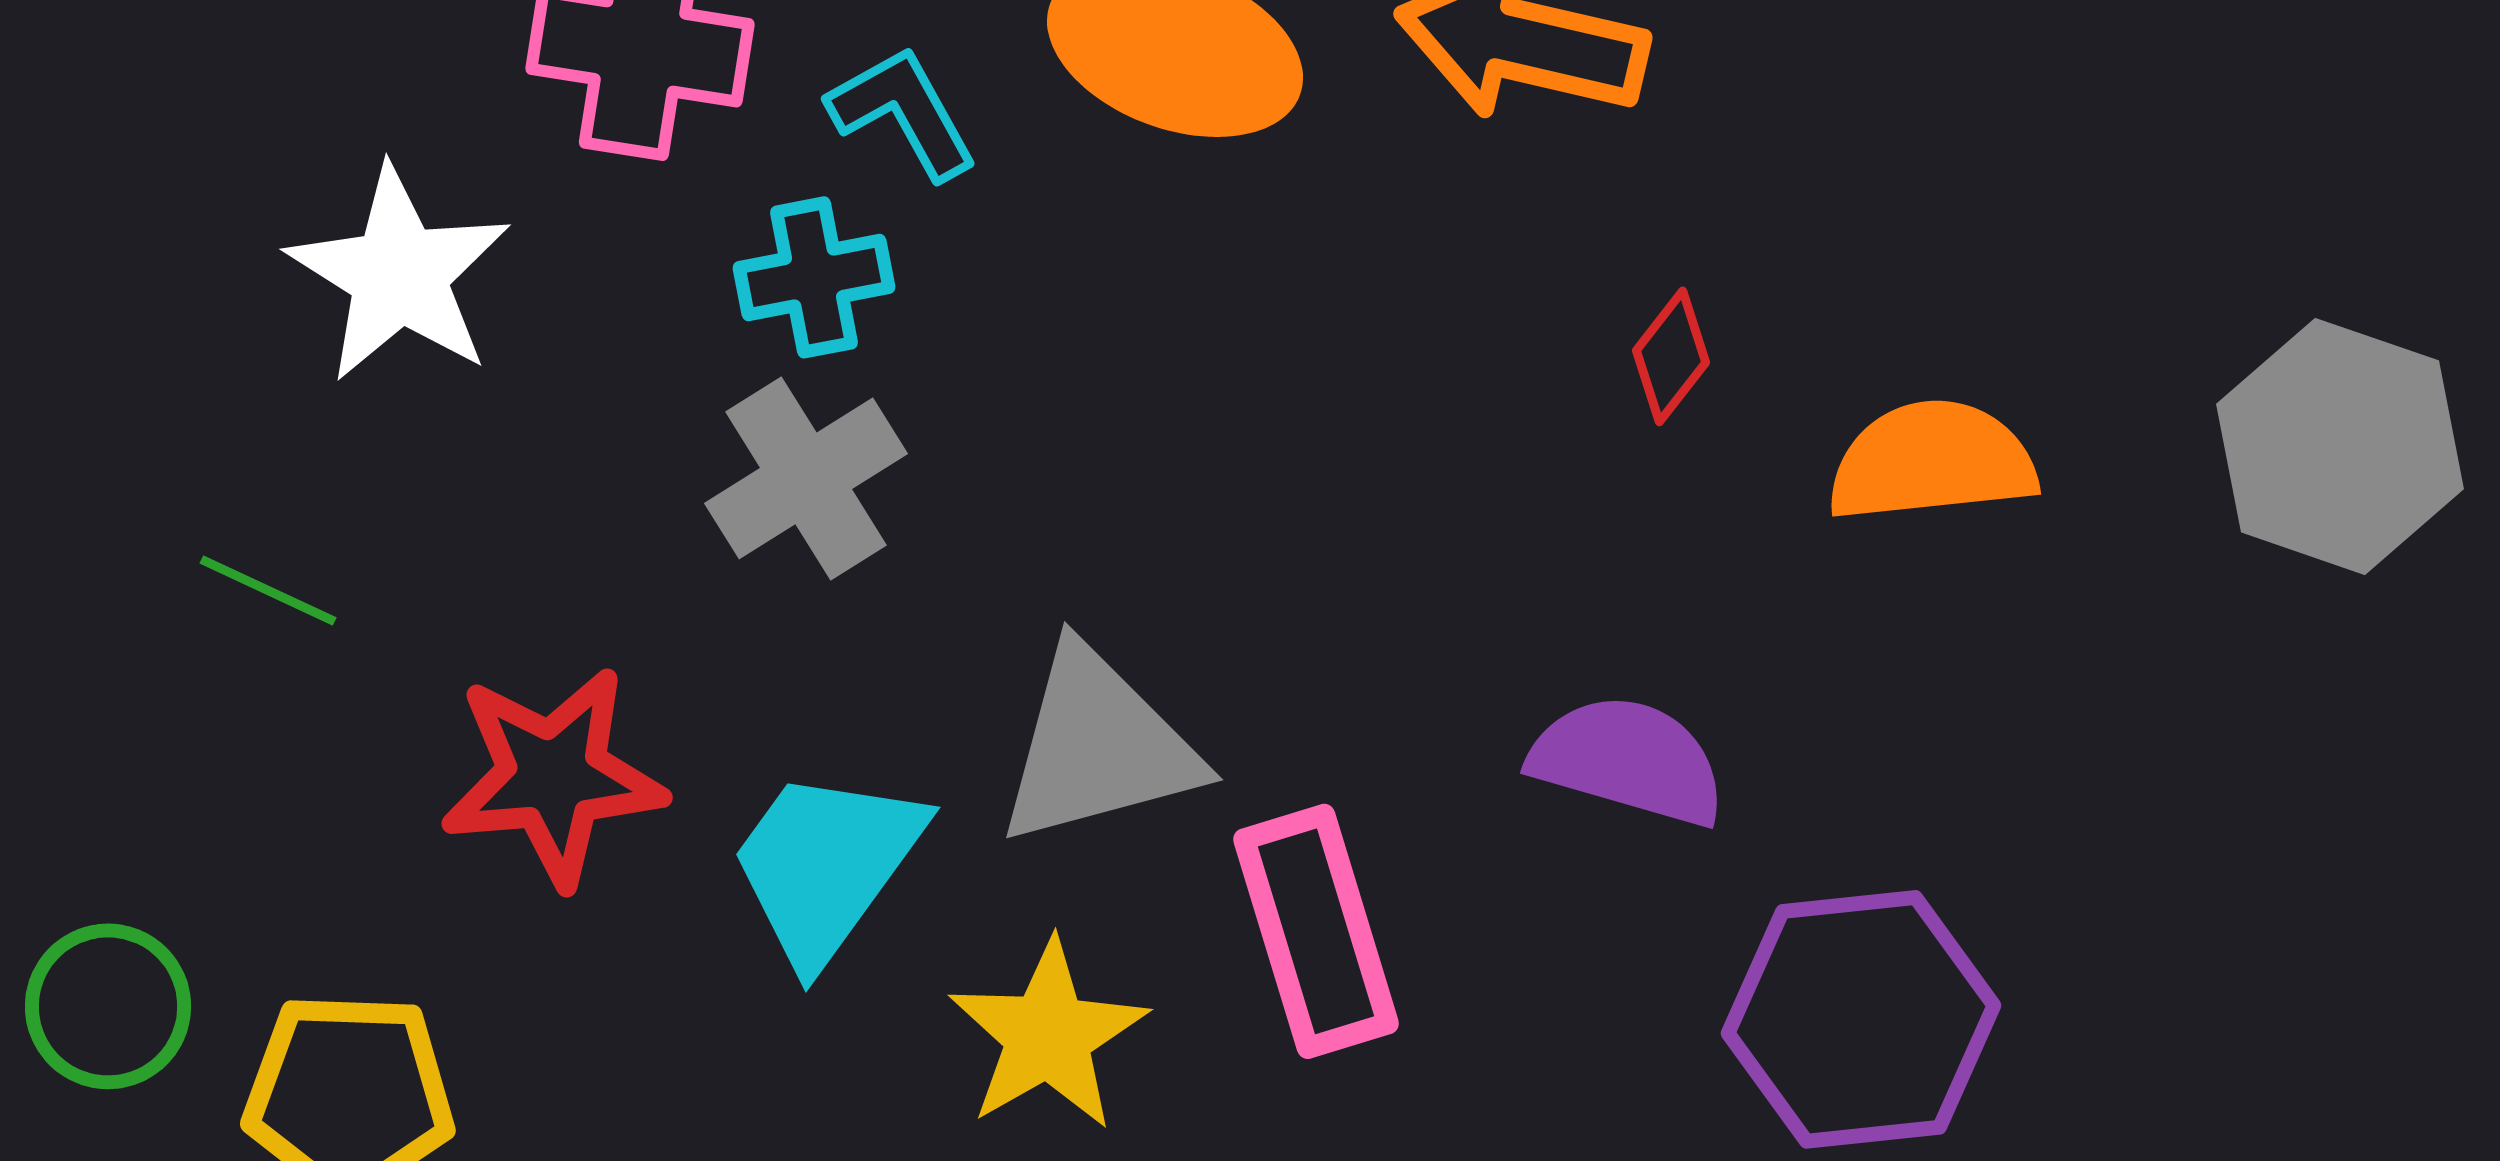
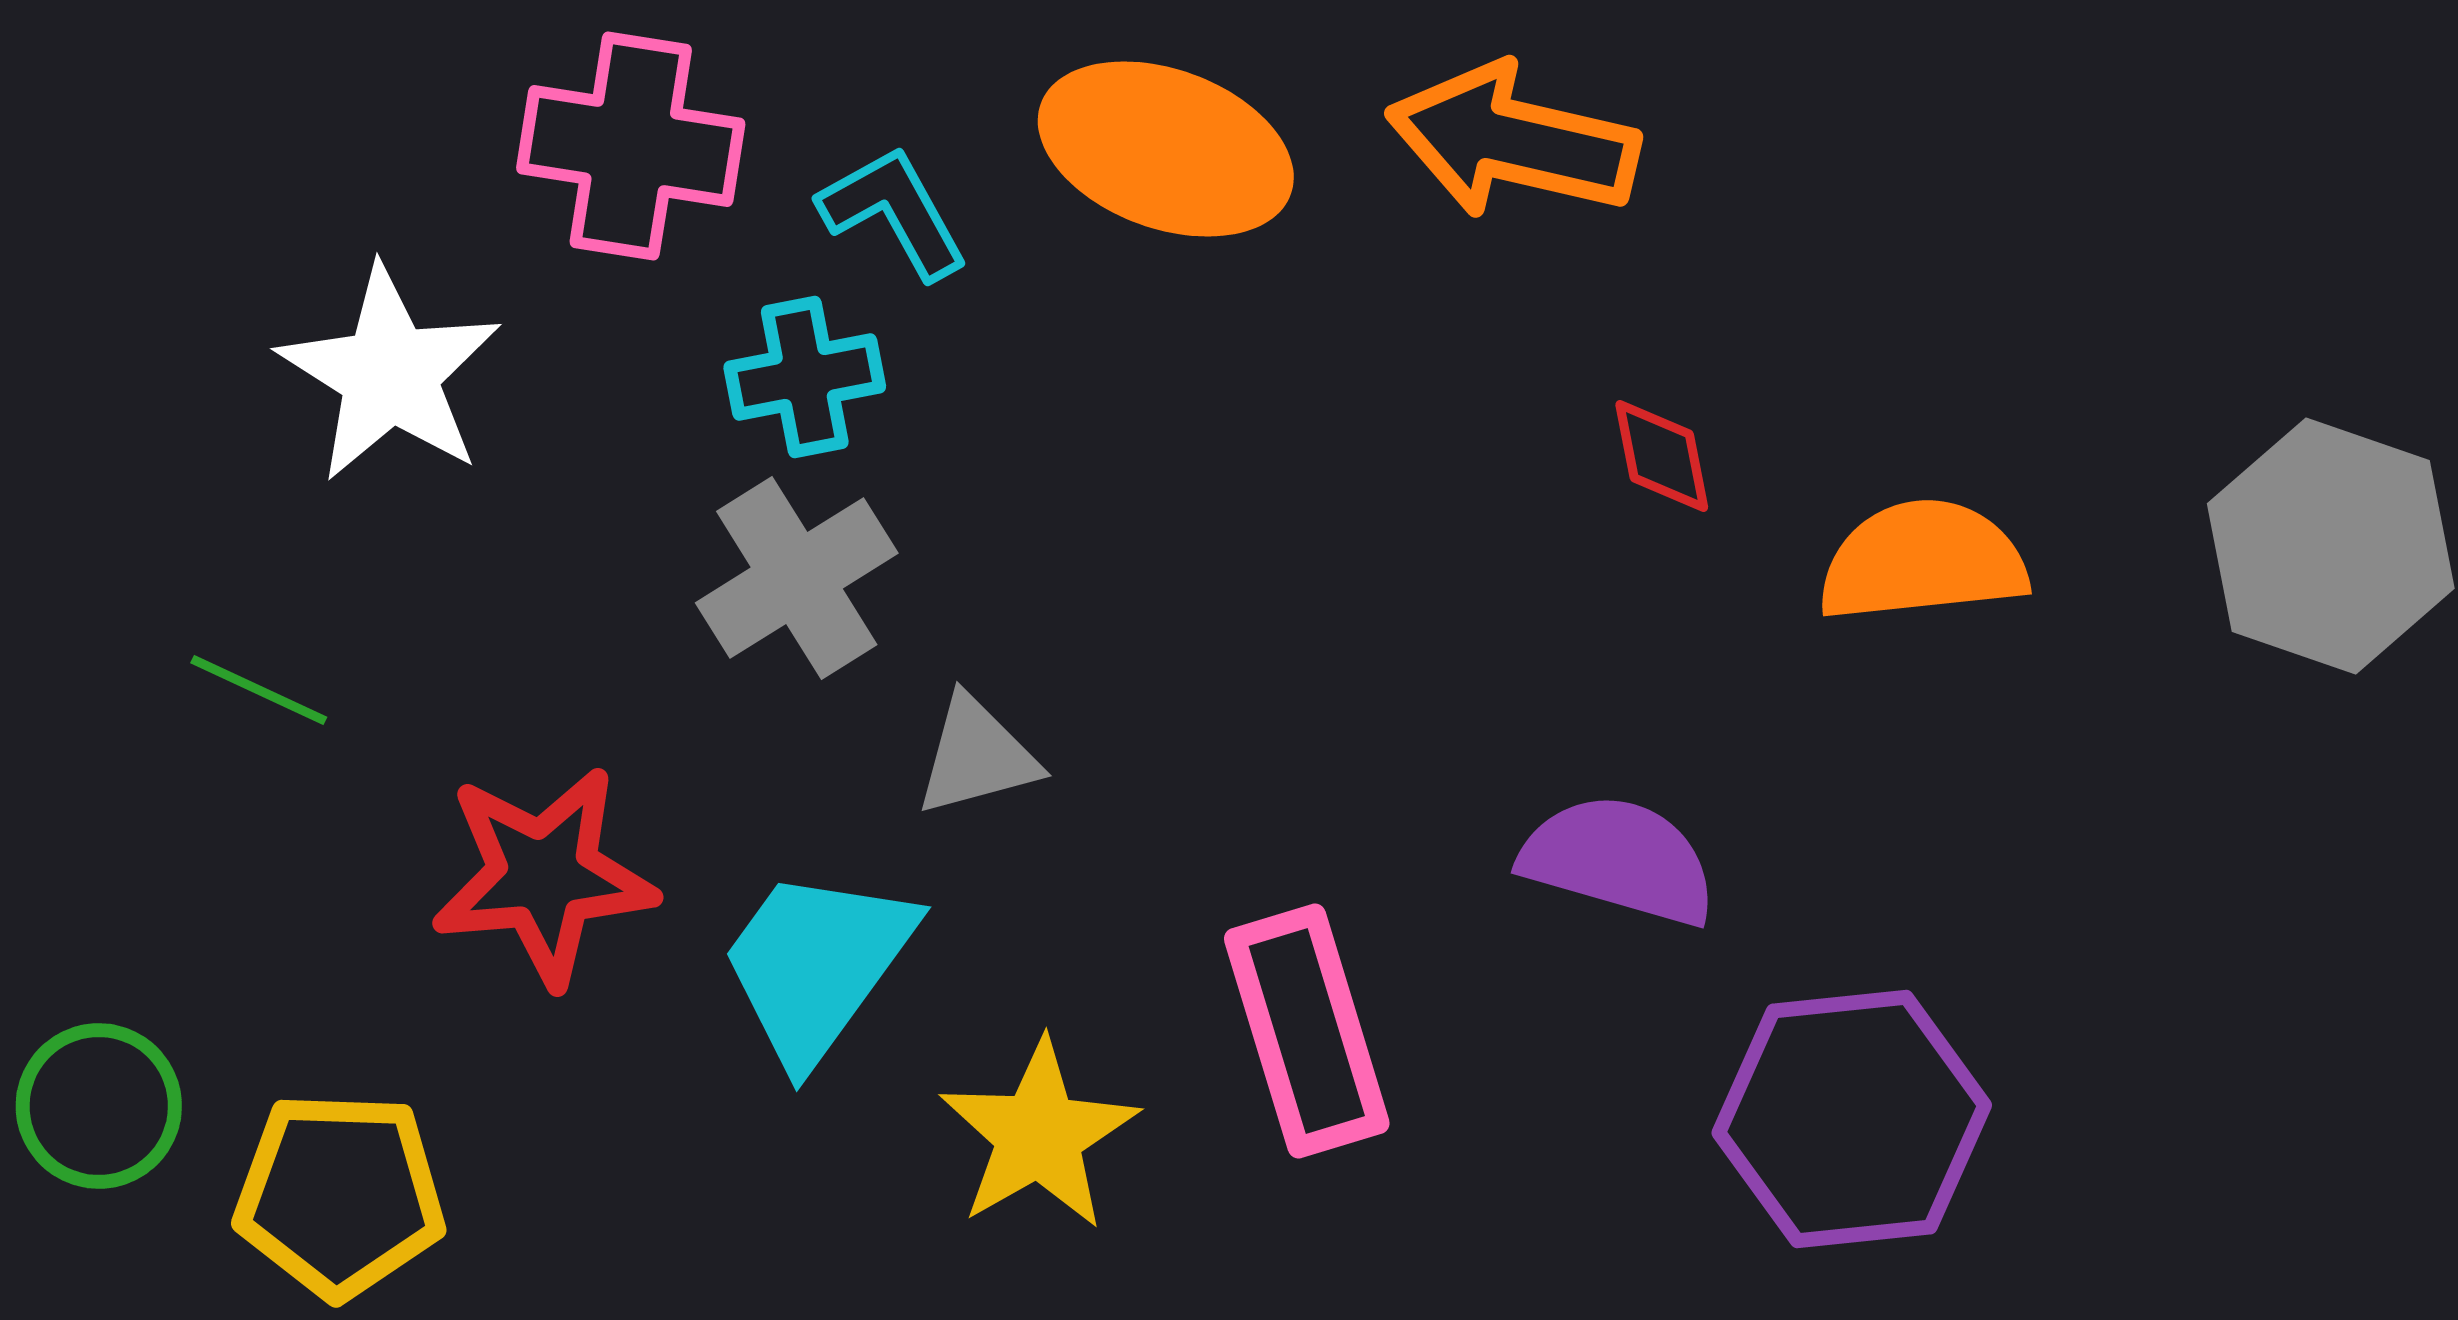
red diamond: (1671, 356) -> (1662, 456), turned -49
gray triangle: (1098, 746) -> (977, 756), moved, size x0.6

